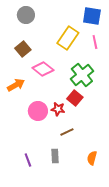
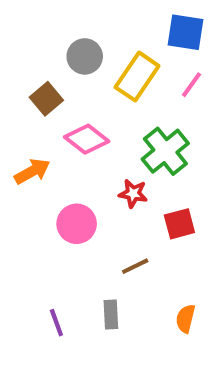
gray circle: (26, 15) -> (85, 56), moved
pink line: (95, 42) -> (192, 85), turned 48
red square: (75, 98) -> (179, 224), moved, turned 35
red star: (58, 109) -> (133, 194), moved

